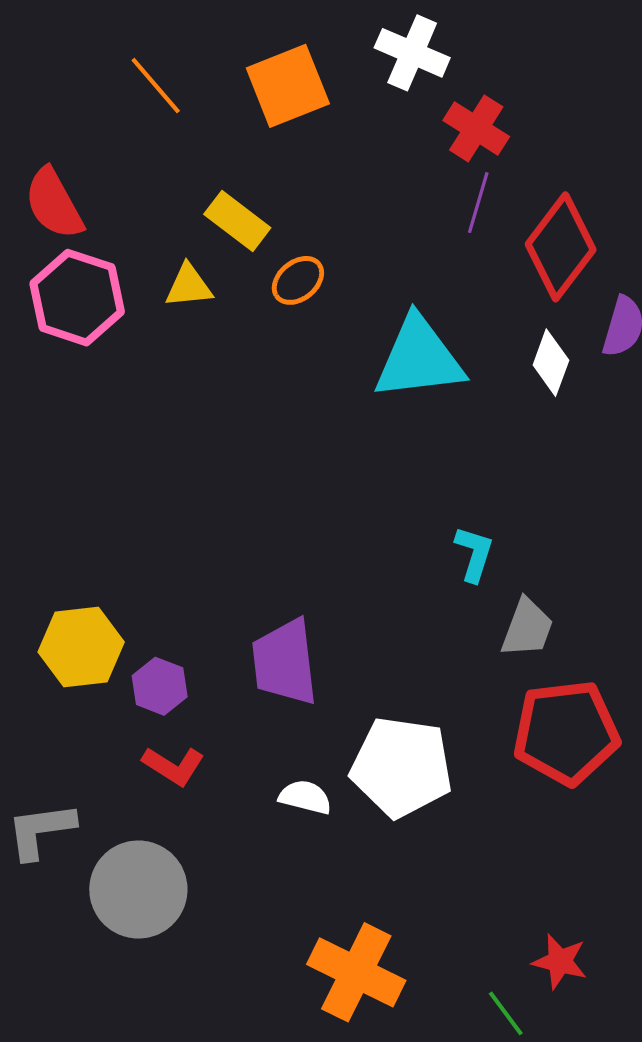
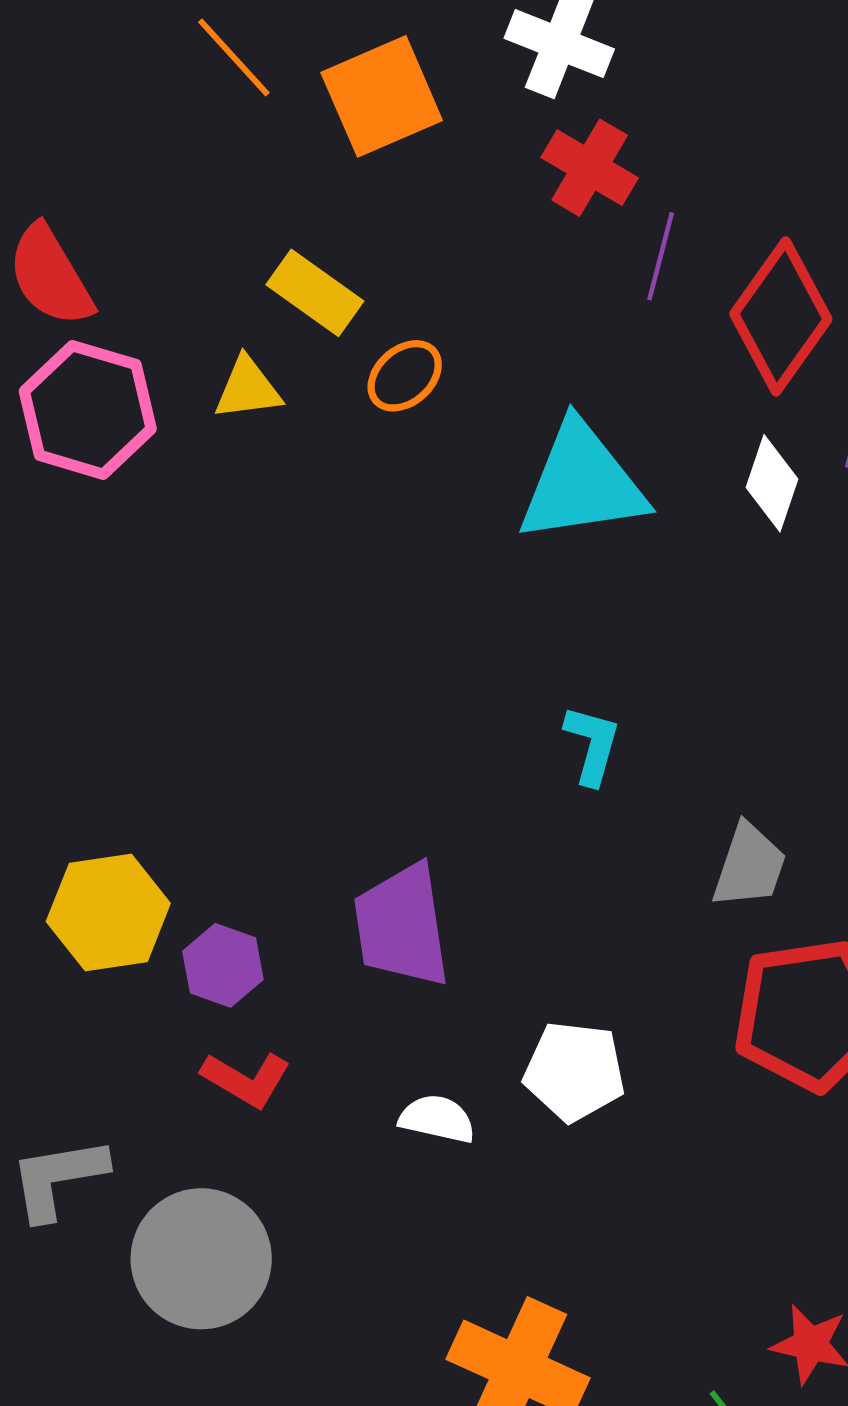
orange line: (156, 86) -> (234, 57), moved
red cross: (476, 128) -> (590, 168), moved
cyan L-shape: (474, 554) -> (592, 745), moved
white pentagon: (402, 767) -> (574, 1071), size x0.7

